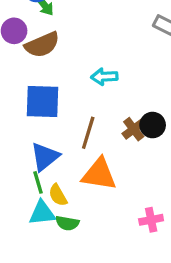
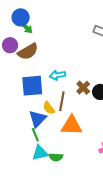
cyan arrow: (104, 77) -> (57, 75), moved
brown cross: (134, 129) -> (83, 88), moved
yellow semicircle: (58, 195) -> (49, 108), moved

